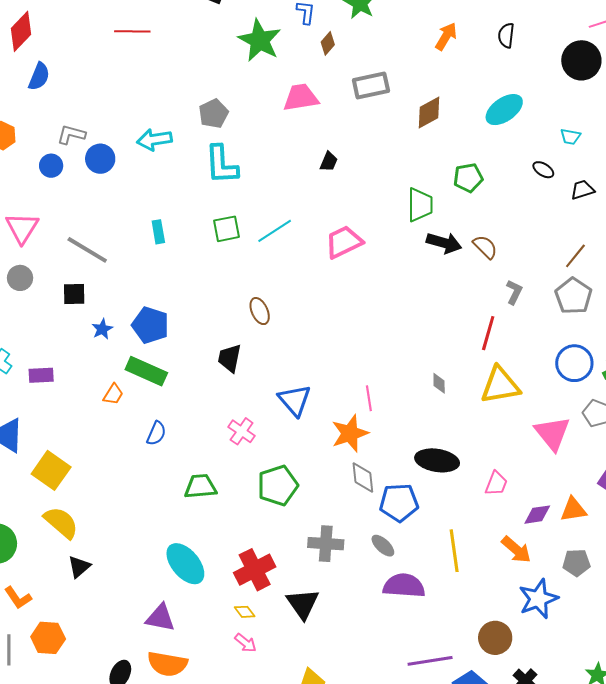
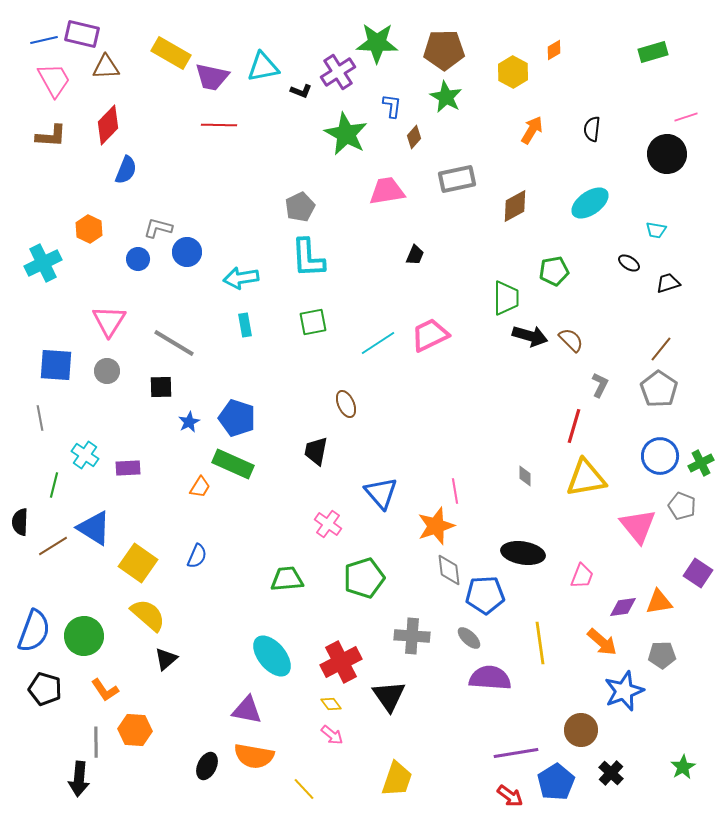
cyan arrow: (154, 140) -> (241, 278), moved
cyan line: (275, 231) -> (378, 343), moved
blue semicircle: (156, 433) -> (197, 556), moved

